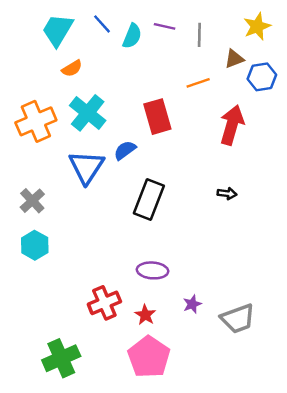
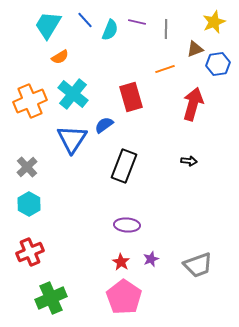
red cross: (104, 303) -> (30, 252), moved
purple star: (192, 304) -> (151, 259), moved

